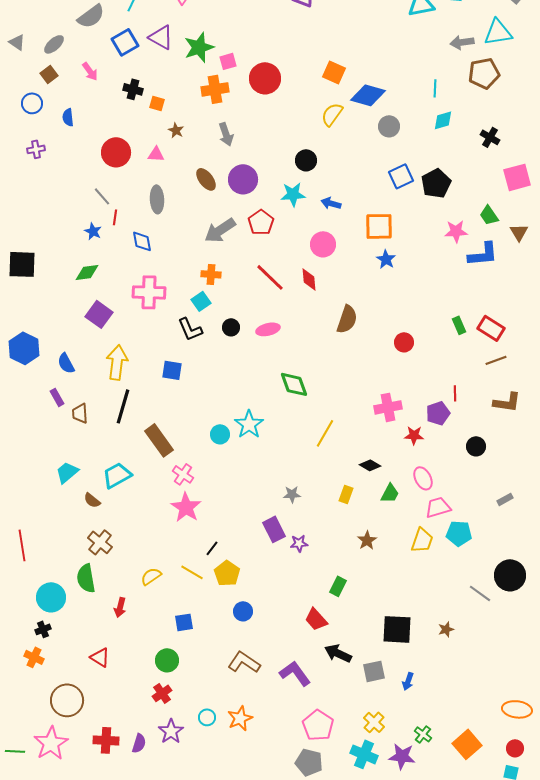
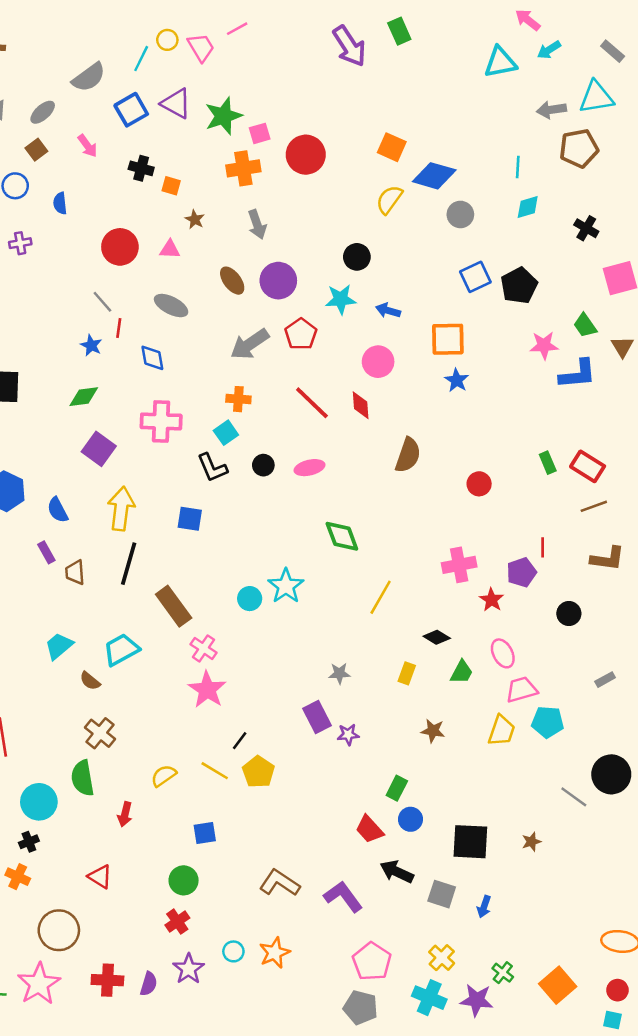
gray ellipse: (157, 199) -> (171, 306), turned -60
red star: (414, 435) -> (492, 600), turned 30
brown star: (367, 540) -> (433, 731), turned -30
blue circle: (243, 611) -> (410, 819), moved
gray square: (374, 671) -> (442, 894), turned 30

